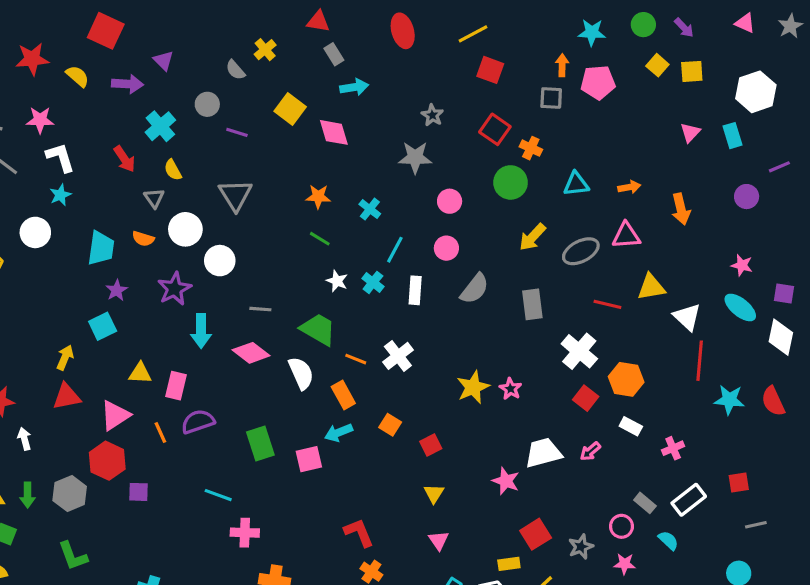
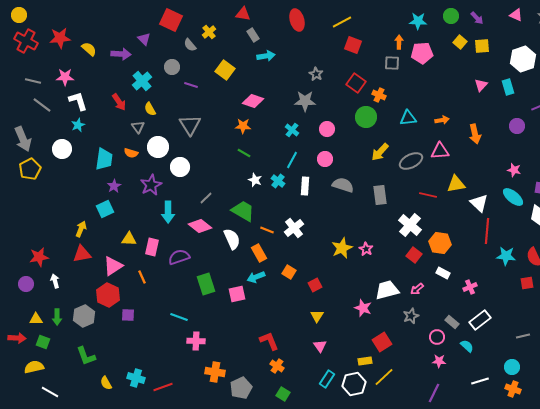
red square: (106, 31) -> (171, 20), moved
pink diamond: (334, 132) -> (253, 101), moved, turned -55
cyan cross: (370, 209) -> (292, 130), moved
gray semicircle: (475, 289) -> (343, 185), turned -110
gray line: (260, 309) -> (206, 198), turned -48
purple semicircle: (198, 422) -> (179, 257), moved
red square: (739, 483) -> (527, 283), moved
gray star: (581, 547) -> (411, 316), moved

